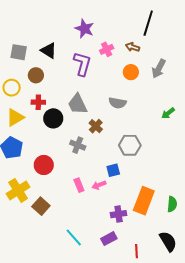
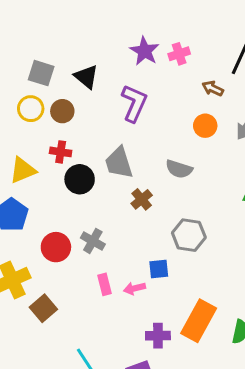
pink cross: (107, 49) -> (179, 54), moved
yellow circle: (12, 88) -> (31, 109), moved
gray cross: (78, 145) -> (93, 241), moved

